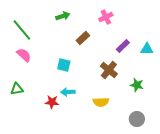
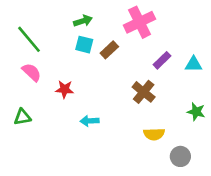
pink cross: (106, 17) -> (140, 22), size x1.6
cyan square: (64, 65) -> (84, 45), moved
green star: (137, 85) -> (196, 112), moved
red star: (52, 102) -> (65, 89), moved
yellow semicircle: (101, 102) -> (154, 134), moved

